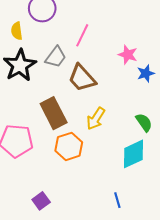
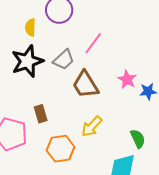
pink star: (128, 55) -> (127, 79), moved
brown rectangle: (54, 113) -> (41, 114), moved, size x0.6

